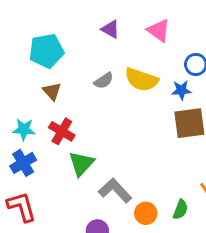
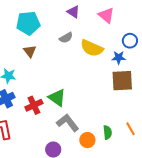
gray semicircle: (104, 81) -> (66, 38), moved
red cross: (62, 131) -> (34, 105), moved, turned 30
green triangle: (81, 164) -> (57, 98), moved, turned -42
green semicircle: (180, 210) -> (107, 132), moved, turned -32

